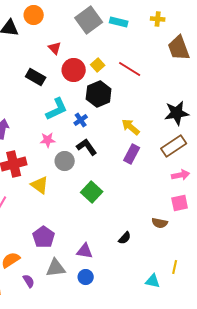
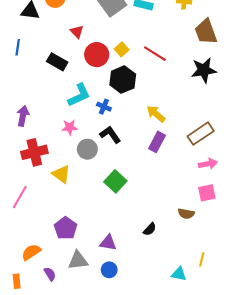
black star: (177, 113) -> (204, 70), moved
blue cross: (81, 120) -> (104, 107), turned -32

